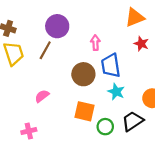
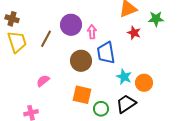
purple circle: (57, 26) -> (71, 25), moved
cyan star: (116, 92) -> (124, 77), moved

